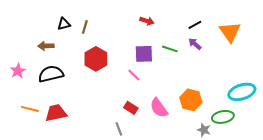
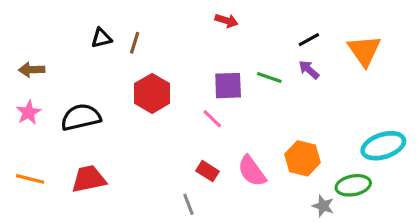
red arrow: (147, 21) -> (227, 21), moved
brown arrow: (46, 46) -> (32, 70), moved
orange line: (30, 109) -> (30, 179), moved

